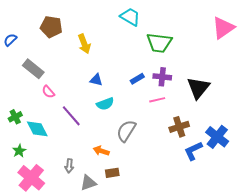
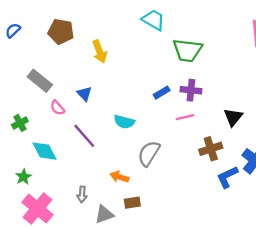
blue semicircle: (10, 40) -> (13, 30), moved
blue triangle: (96, 80) -> (84, 94), moved, turned 32
black triangle: (198, 88) -> (233, 117), moved, size x0.7
cyan semicircle: (105, 104) -> (124, 122), turned 36
green cross: (15, 117) -> (20, 123), moved

